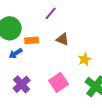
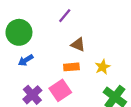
orange rectangle: (32, 40) -> (71, 67), moved
pink square: (59, 82) -> (60, 90), moved

